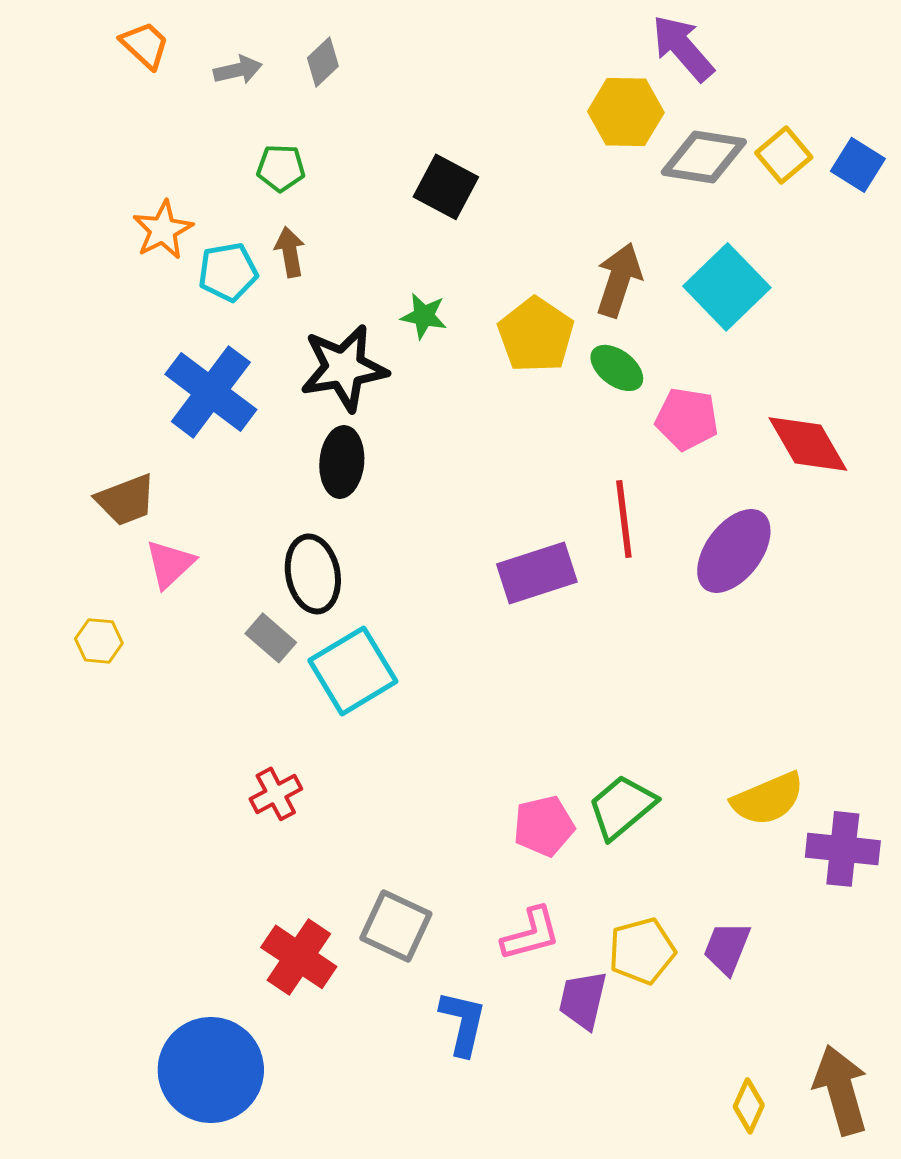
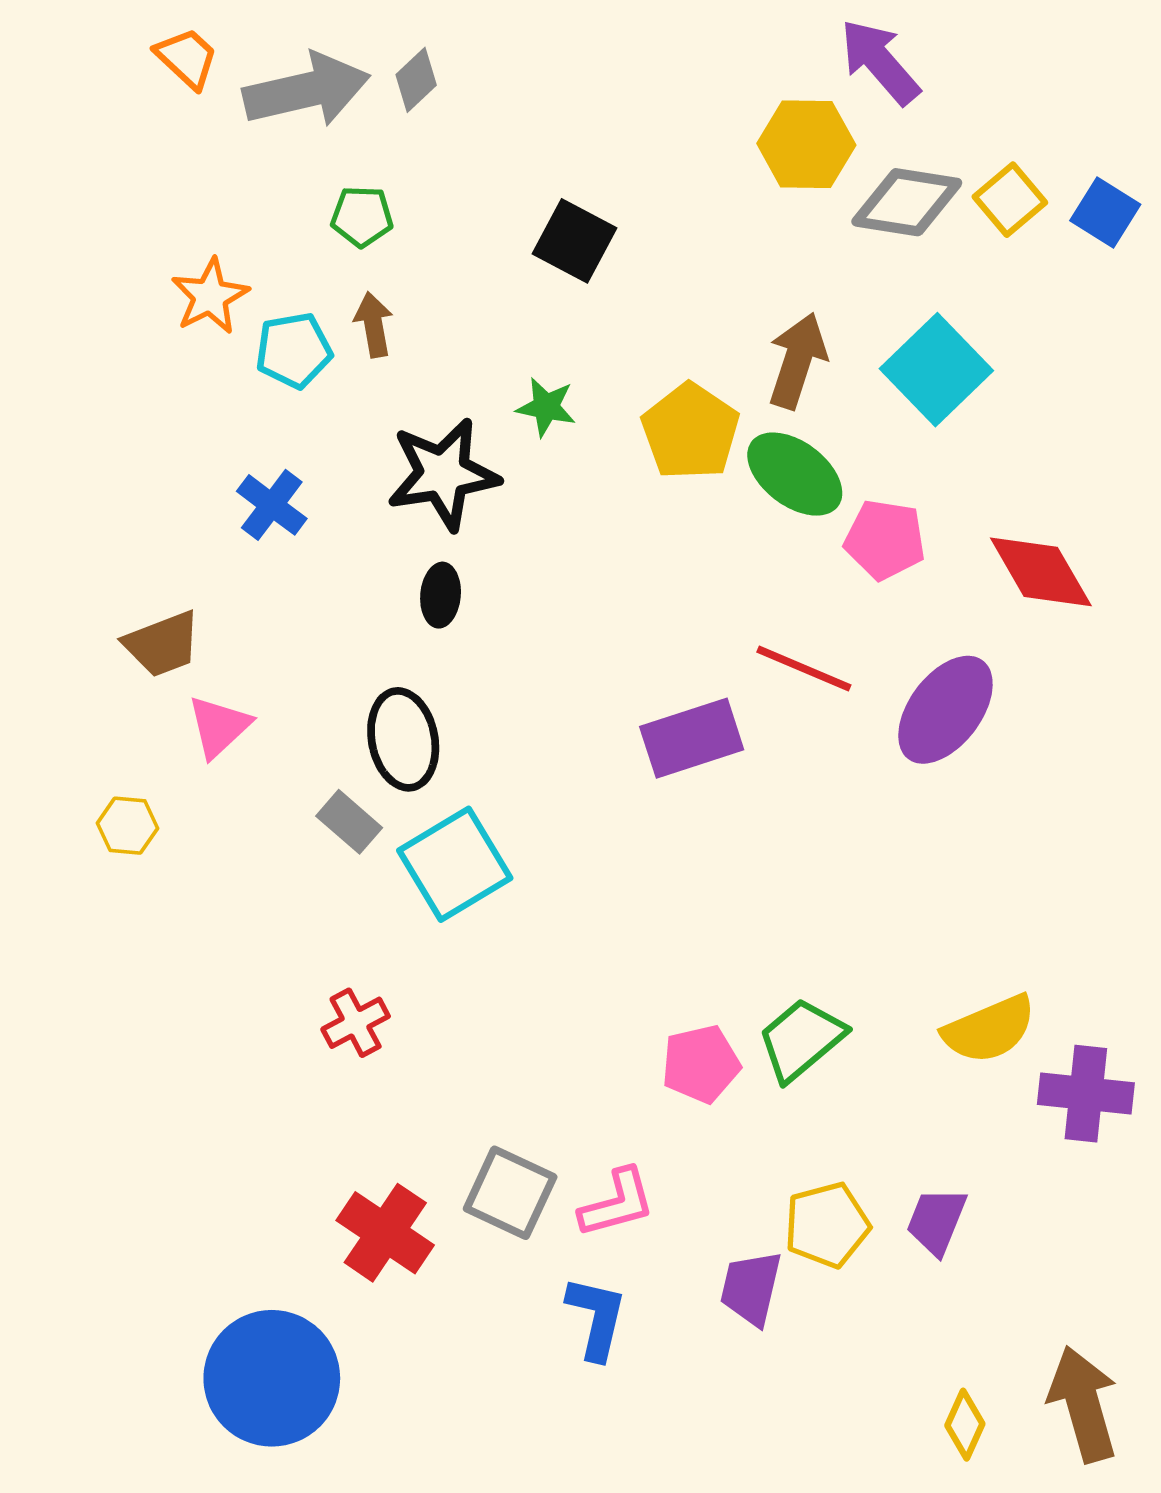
gray arrow: (238, 70) -> (307, 90), size x2.0
green ellipse: (617, 368) -> (795, 474), size x1.4
blue cross: (211, 392) -> (272, 505), size x0.6
black ellipse: (342, 462) -> (441, 595), size x0.7
red line: (624, 519) -> (804, 669), turned -60
pink L-shape: (531, 934) -> (617, 1203), moved

